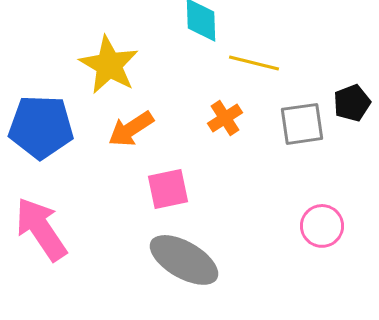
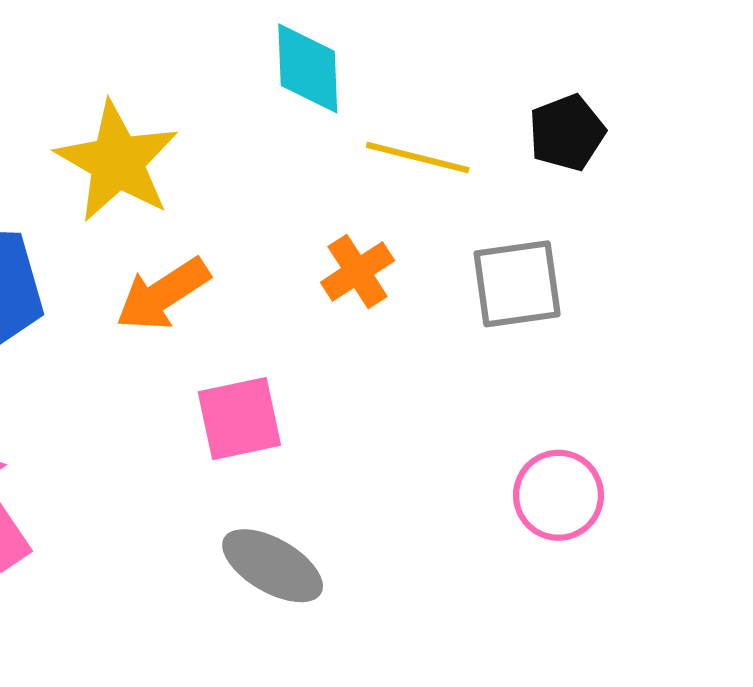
black pentagon: (352, 103) -> (567, 133), moved
gray ellipse: (184, 260) -> (273, 566), size x0.7

